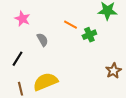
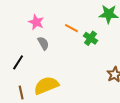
pink star: (22, 19) -> (36, 22), moved
green cross: (89, 35) -> (91, 38), turned -32

